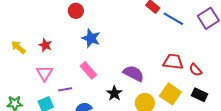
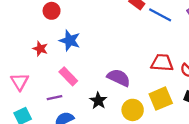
red star: (45, 45) -> (40, 49), moved
purple line: (65, 89) -> (55, 98), moved
yellow square: (170, 94) -> (161, 99), turned 35

